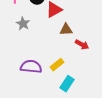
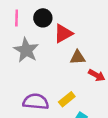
gray star: (23, 24) -> (26, 50), size x1.5

